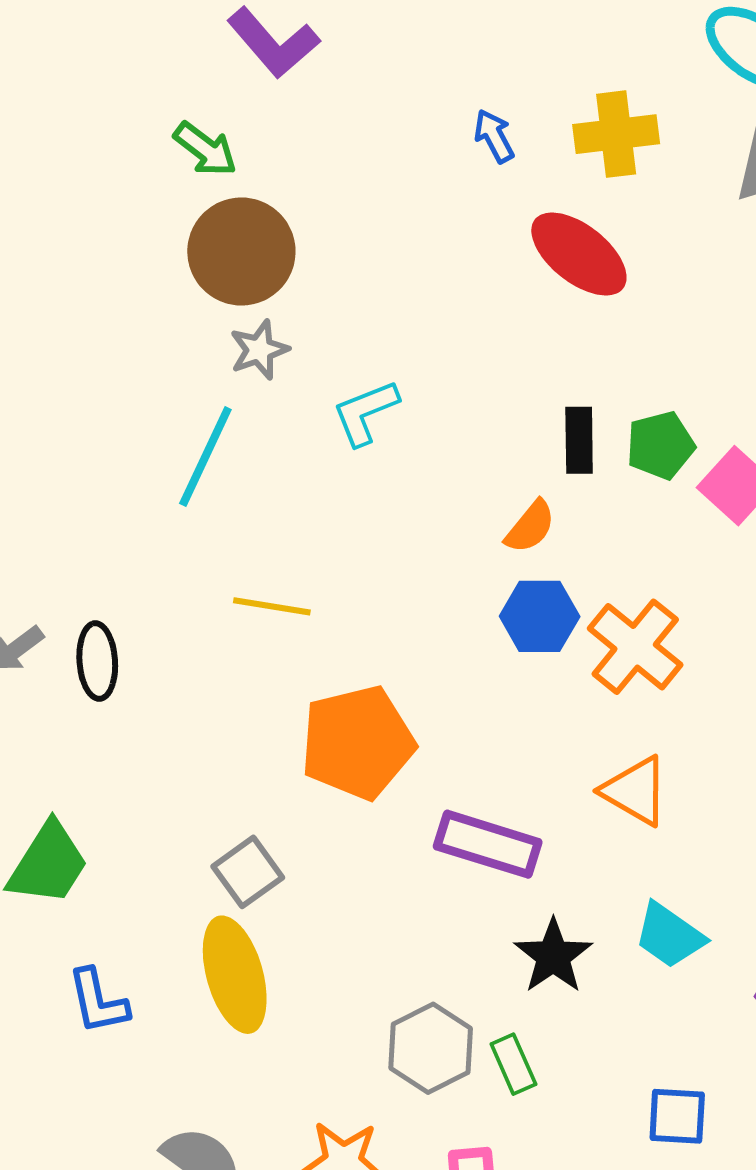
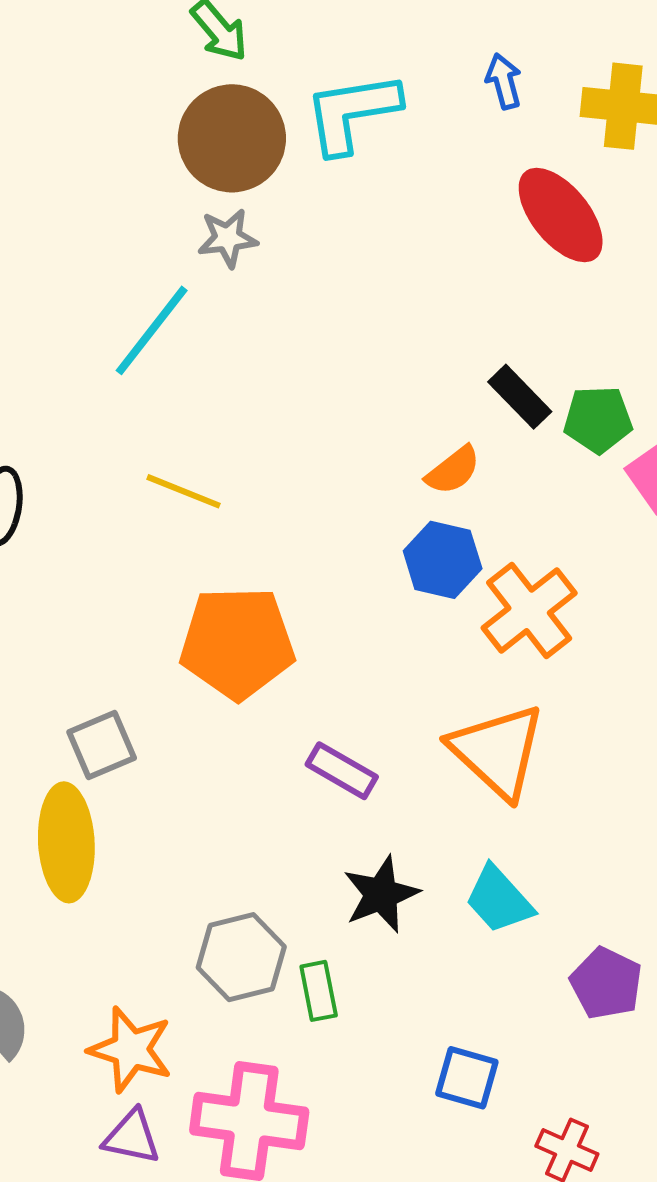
cyan L-shape: (365, 413) -> (352, 113), moved, size x1.4
black rectangle: (579, 440) -> (520, 397), turned -56
orange triangle: (635, 791) -> (497, 751), size x1.4
purple rectangle: (488, 844) -> (342, 771), size x0.7

